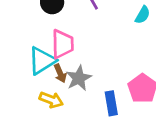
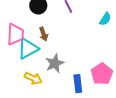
pink trapezoid: (63, 44) -> (15, 34), moved
brown arrow: (60, 73) -> (43, 34), moved

